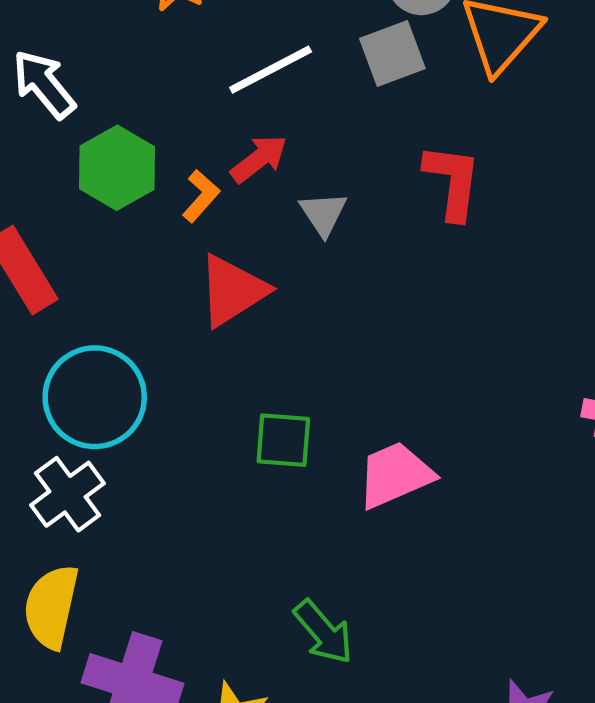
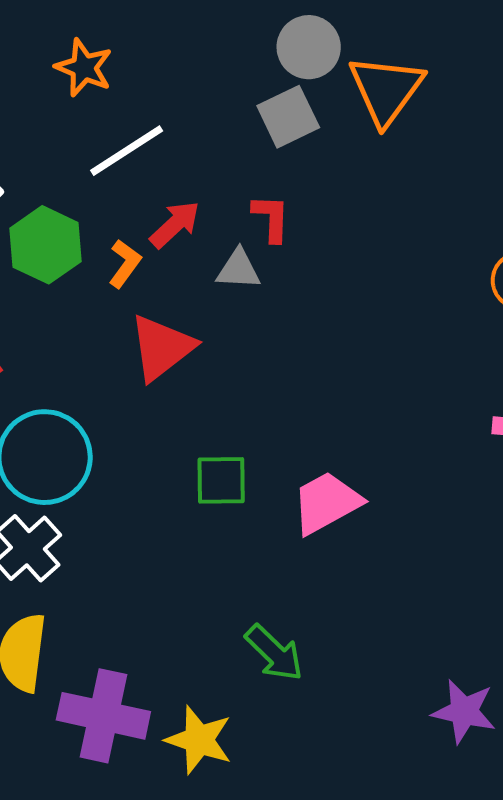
white line: (271, 70) -> (127, 151), moved
red L-shape: (453, 182) -> (271, 218), moved, size x0.7
gray triangle: (323, 214) -> (238, 269), turned -48

